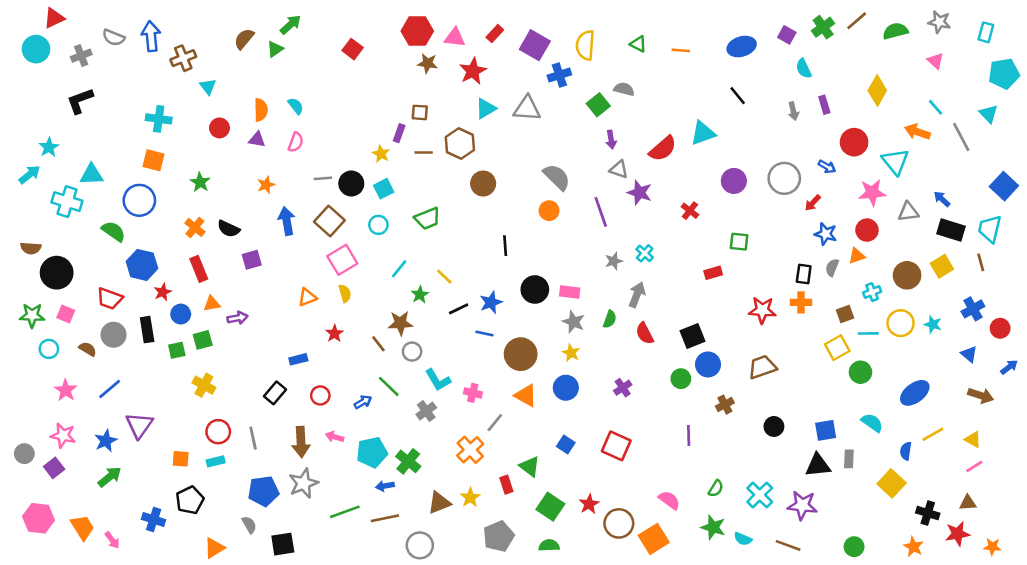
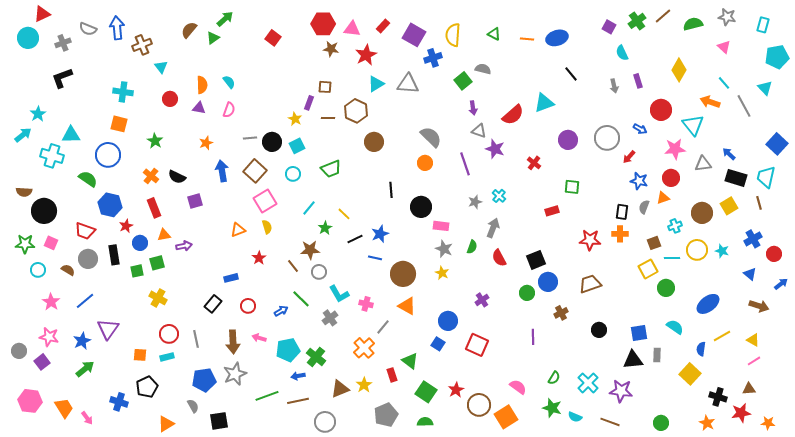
blue ellipse: (742, 47) -> (557, 38), moved
black circle: (535, 289) -> (421, 207), moved
blue circle: (566, 388) -> (448, 321), moved

